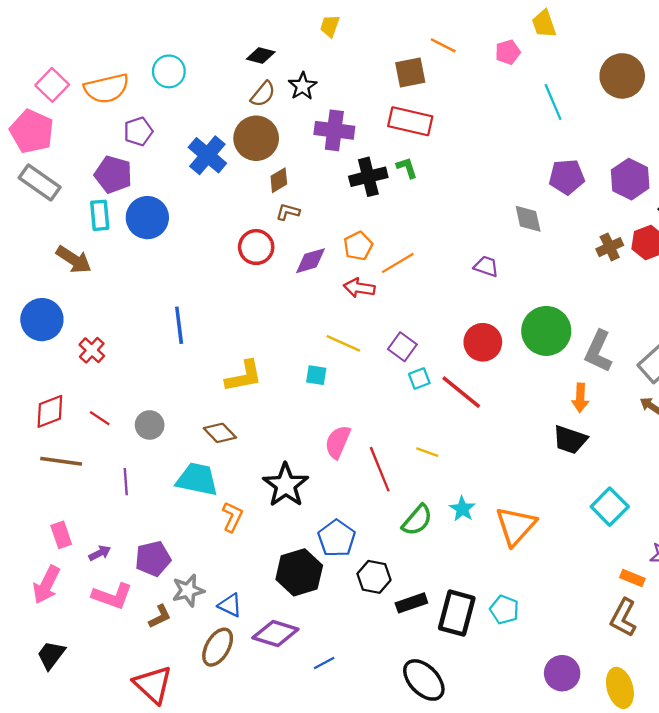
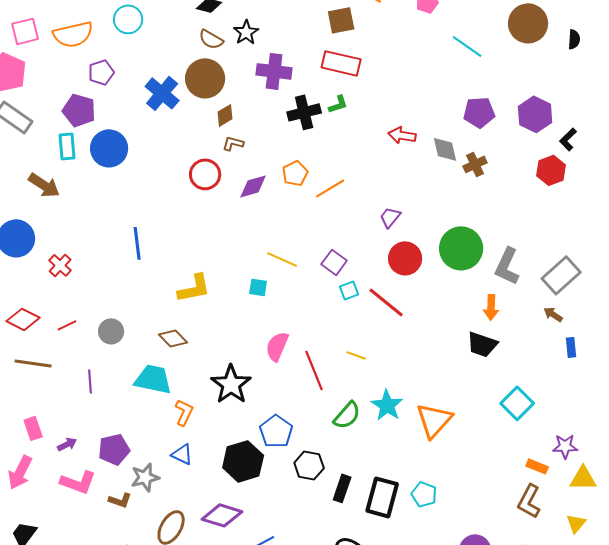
pink square: (52, 85) -> (25, 31), turned 32
brown semicircle: (263, 94) -> (211, 39), turned 80
cyan line: (553, 102) -> (467, 46), turned -32
green L-shape: (407, 168) -> (338, 104), turned 90
brown cross: (610, 247) -> (475, 164), moved
purple trapezoid: (486, 266) -> (390, 217), moved, turned -70
red arrow: (359, 288) -> (402, 135), moved
red diamond: (50, 411) -> (23, 319), turned 48
red line: (100, 418) -> (67, 325), turned -60
cyan star: (462, 509) -> (387, 405), size x1.4
black rectangle: (411, 603) -> (342, 488), turned -52
blue triangle: (230, 605) -> (182, 454), moved
brown L-shape: (160, 617) -> (120, 500), turned 45

